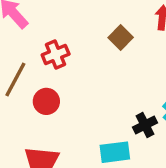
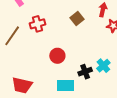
red circle: (46, 101) -> (57, 56), moved

